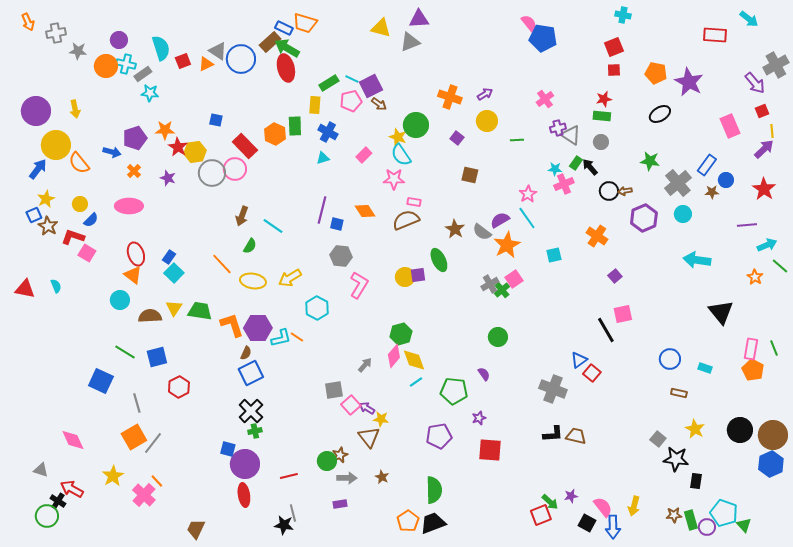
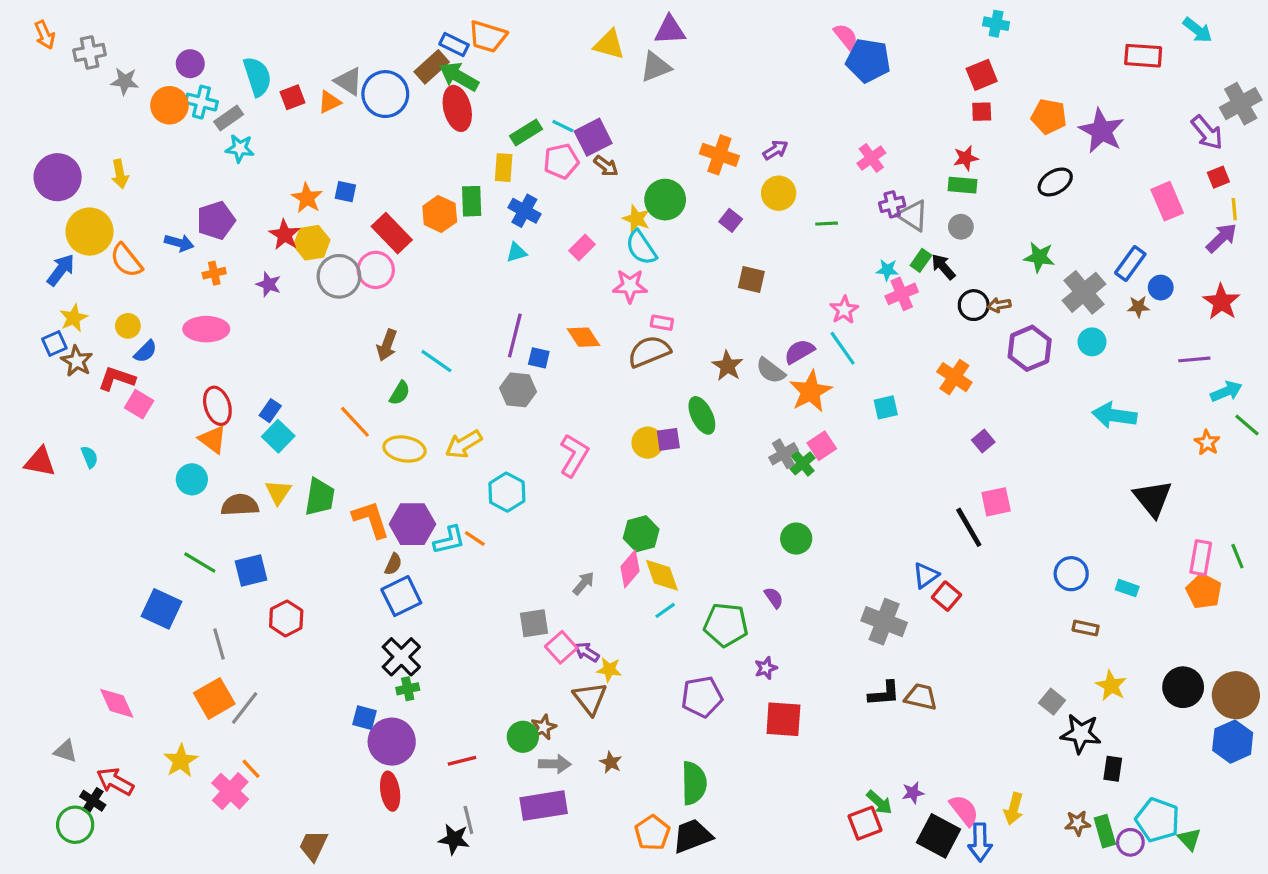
orange star: (165, 130) -> (307, 198), moved, turned 30
orange cross: (134, 171) -> (214, 273), turned 32
gray hexagon: (341, 256) -> (518, 390), moved
green trapezoid: (200, 311) -> (320, 497), turned 90
purple rectangle: (340, 504) -> (544, 806), size x2.0
black square: (587, 523) -> (938, 836), size x1.5

